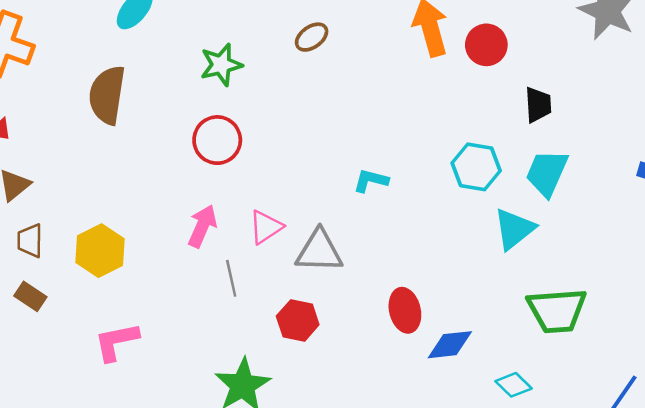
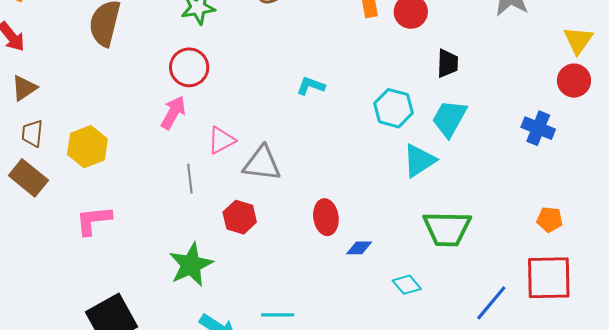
cyan L-shape: (371, 180) -> (311, 86), moved
pink arrow: (202, 226) -> (173, 113), moved
brown rectangle: (30, 296) -> (28, 178), size x1.5
blue diamond: (450, 345) -> (359, 248), size x0.7

